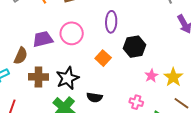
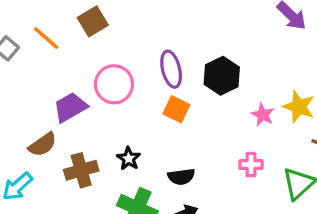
purple ellipse: (111, 22) -> (171, 69), moved
brown semicircle: (21, 56) -> (43, 145), turned 48
black star: (68, 78) -> (129, 159), size x0.6

